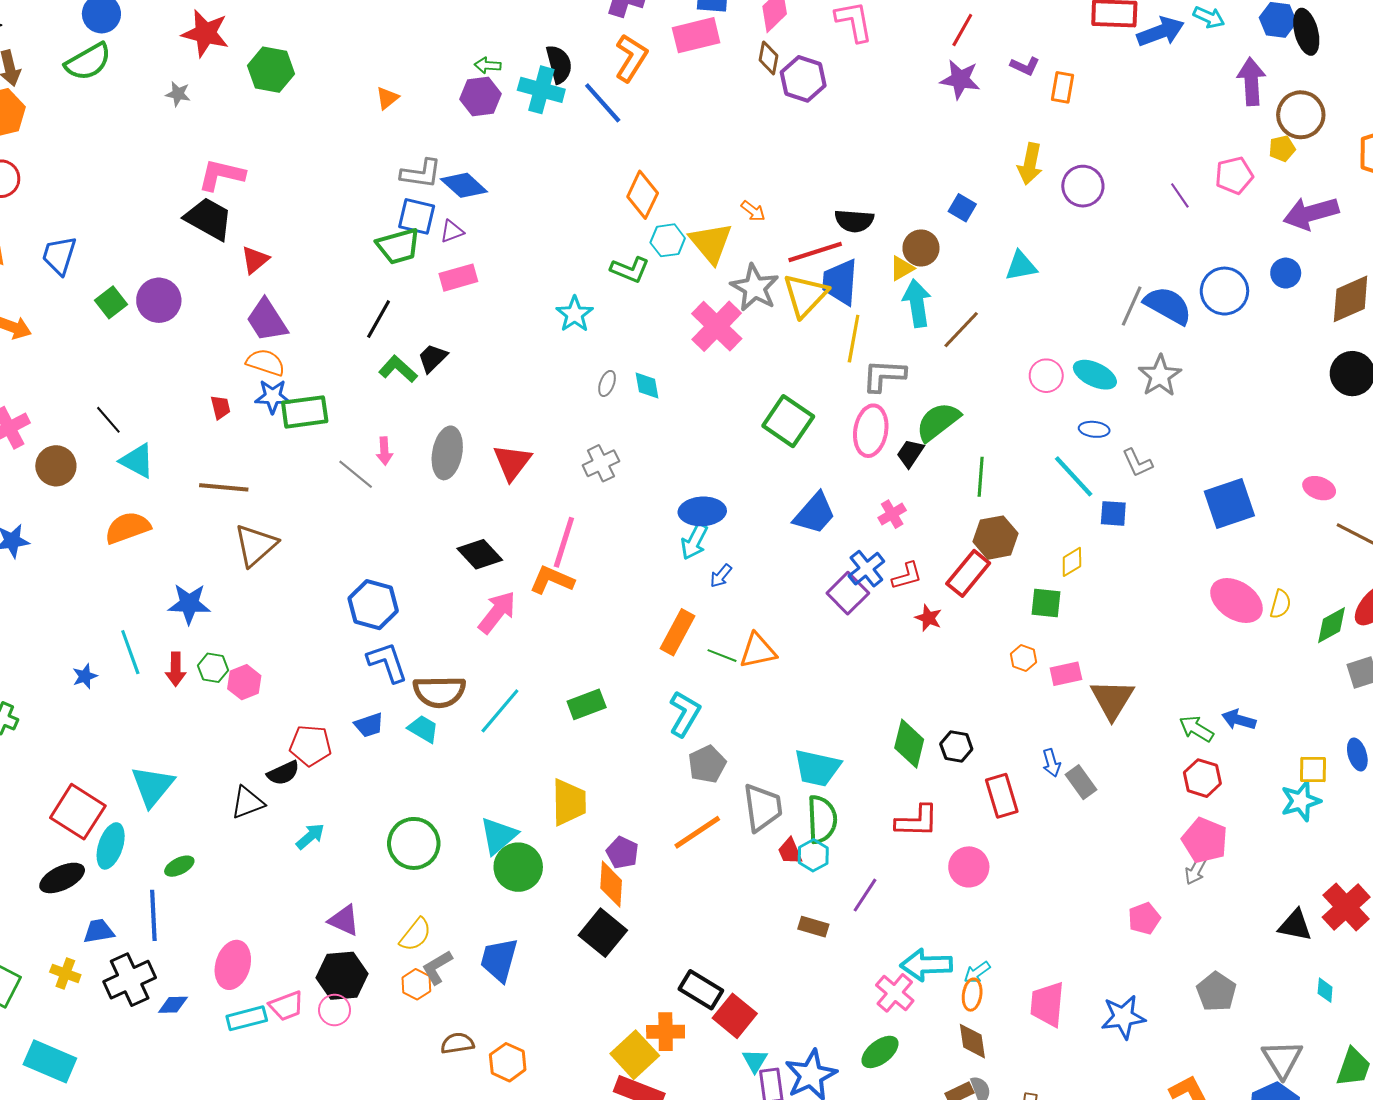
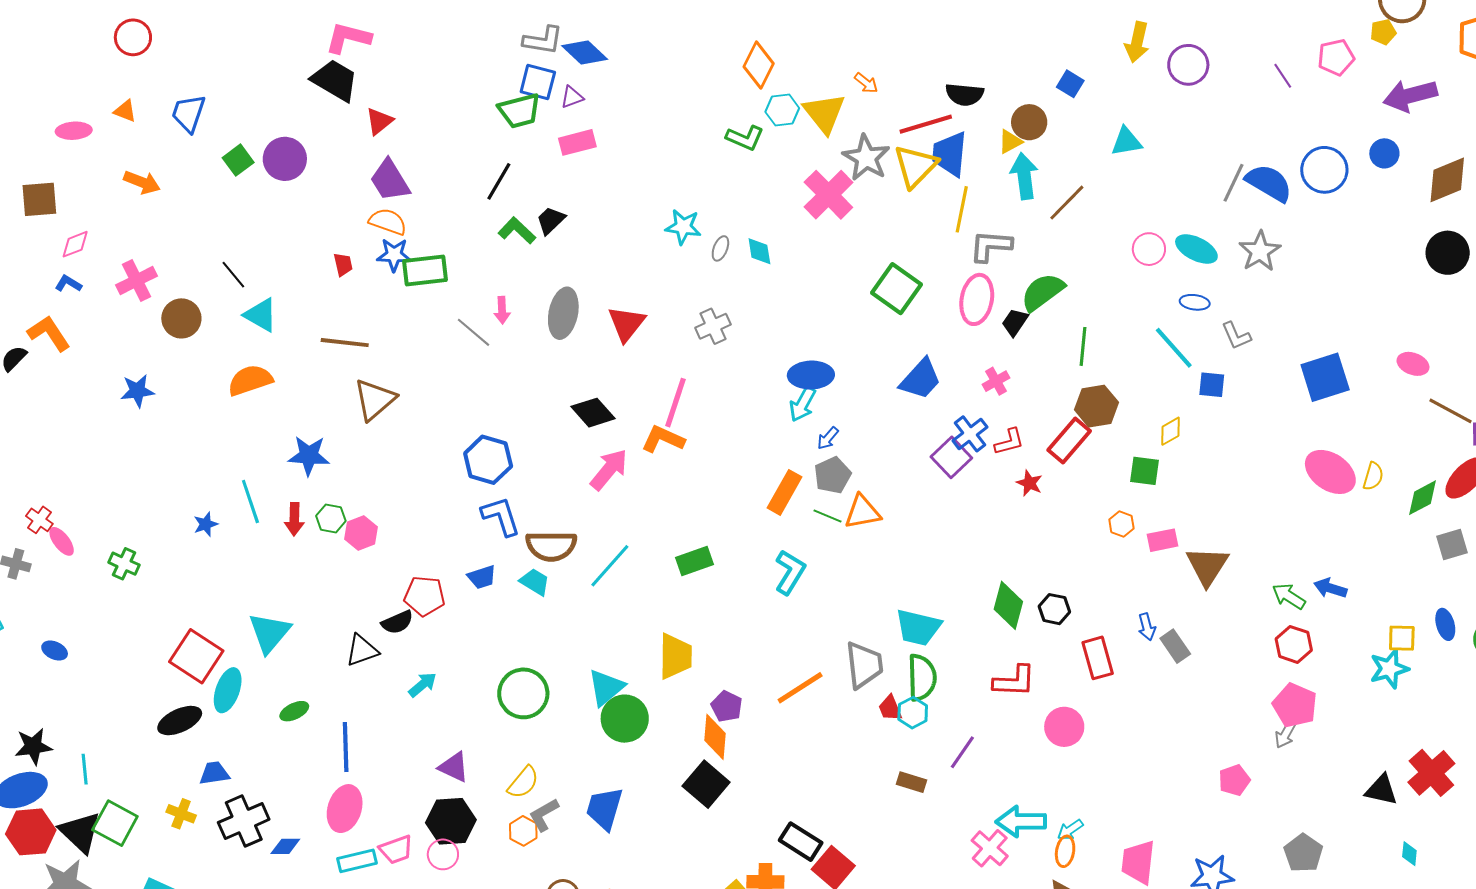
cyan star: (575, 314) -> (683, 227), moved, turned -30
gray pentagon: (707, 764) -> (832, 475), moved
blue line: (153, 915) -> (346, 747), moved

